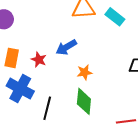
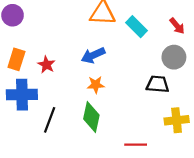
blue arrow: (66, 47) -> (93, 55), moved
blue cross: (20, 89) -> (22, 95), turned -36

